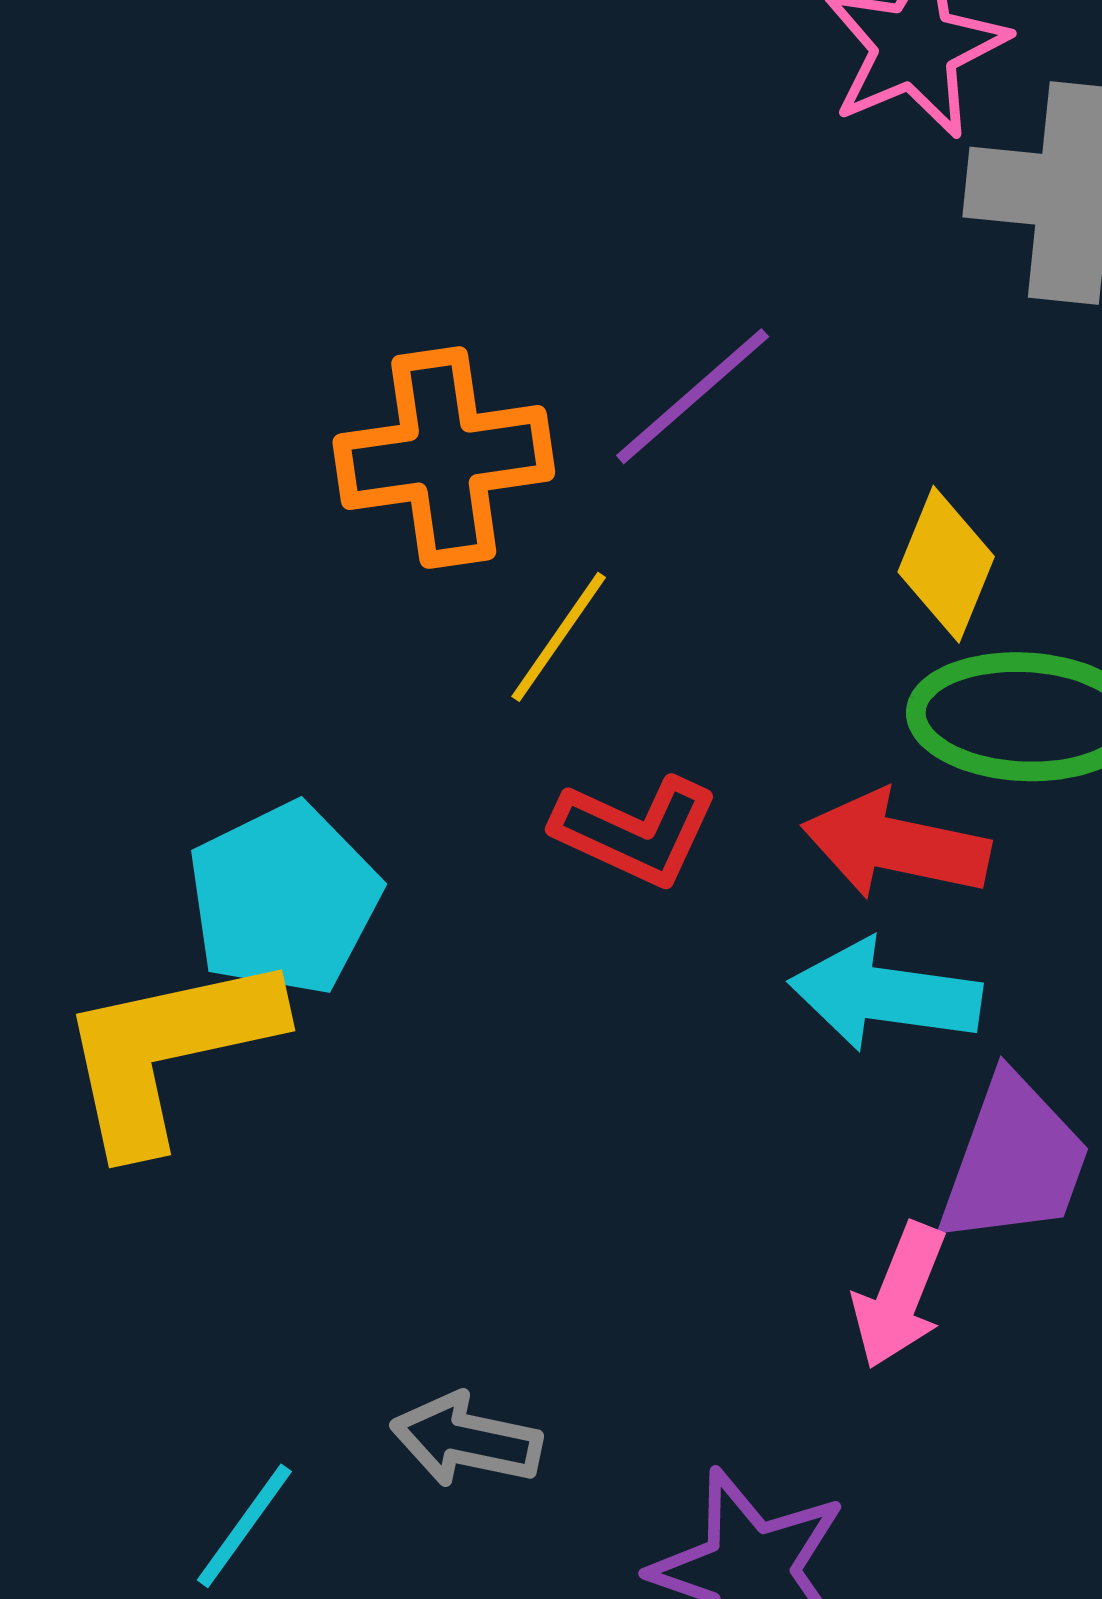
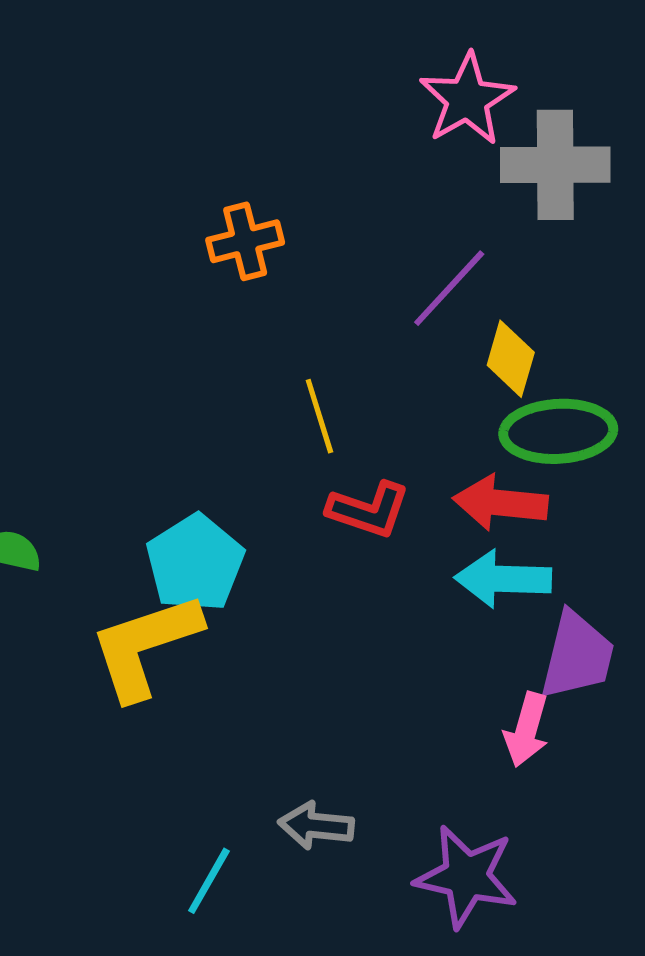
purple line: (693, 396) -> (449, 288), moved
orange cross: (444, 458) -> (245, 241), moved, size x0.7
yellow line: (559, 637) -> (319, 416), turned -46

